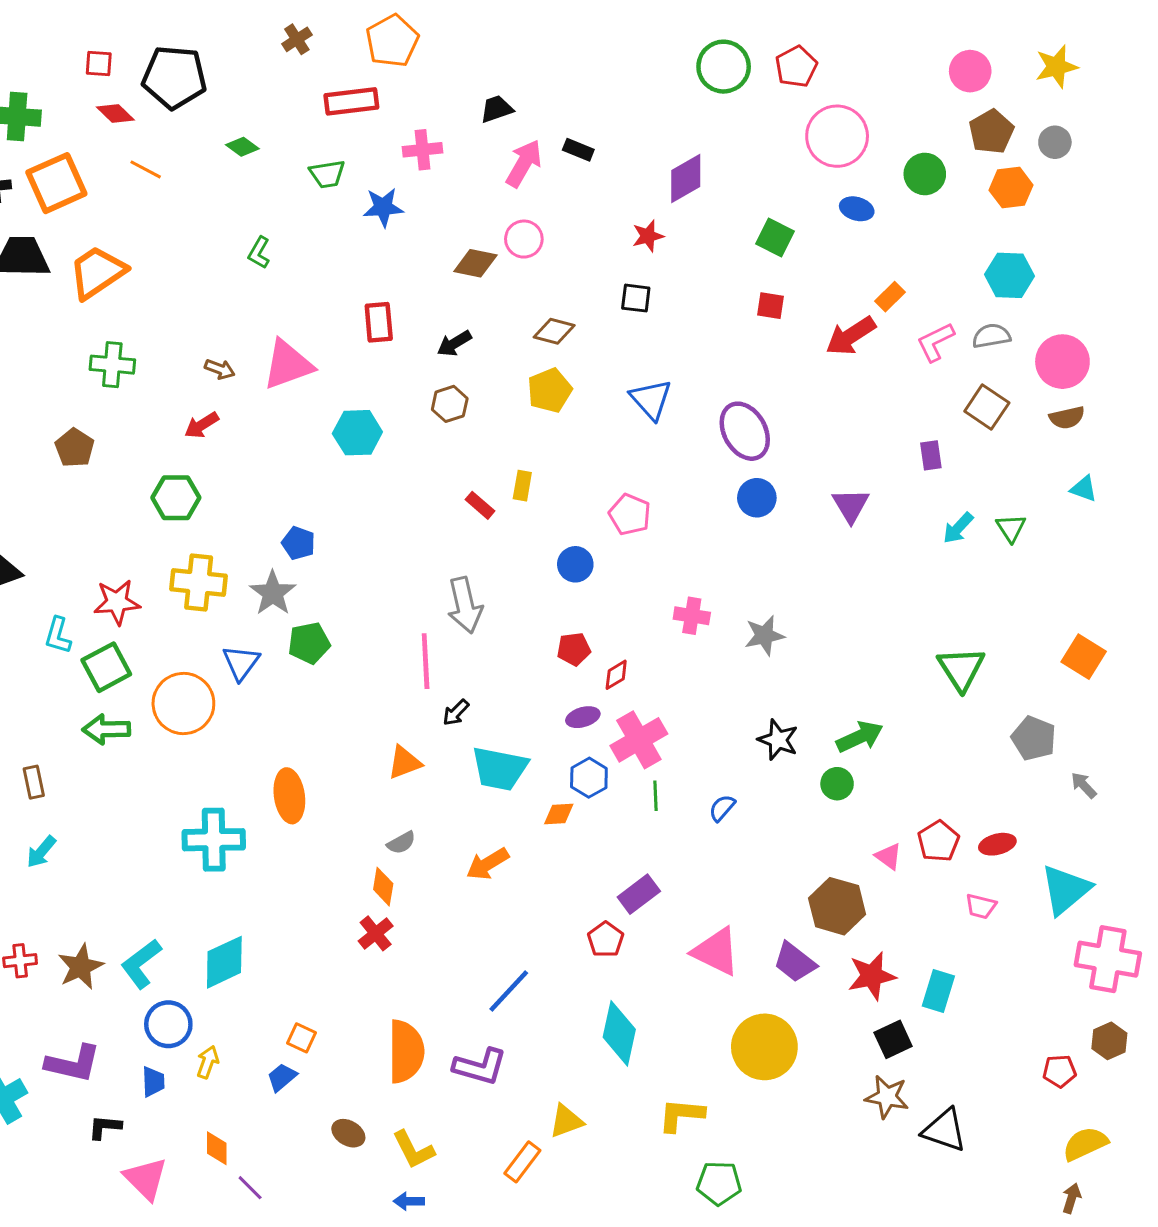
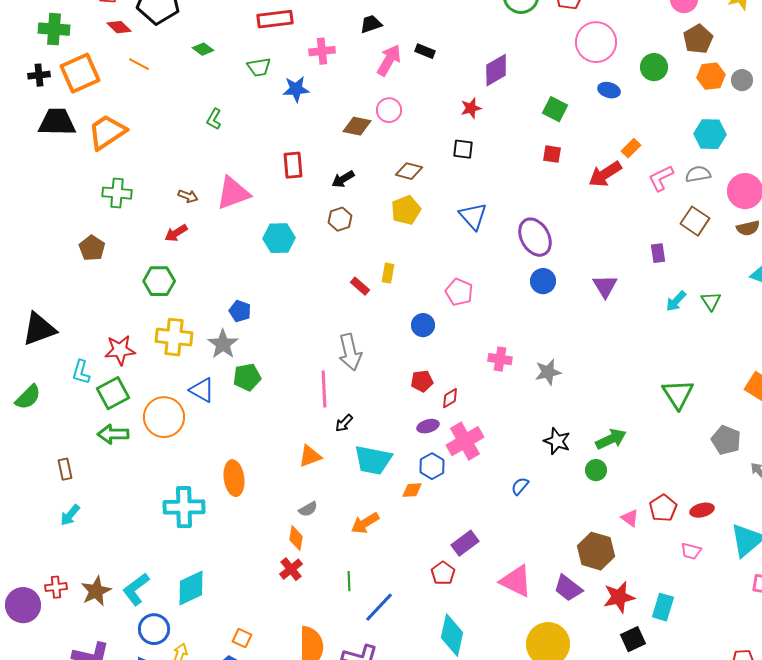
gray circle: (1055, 142) -> (742, 80), moved
blue triangle: (241, 663) -> (202, 390), turned -36
green line: (655, 796) -> (349, 581), moved

